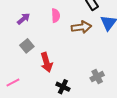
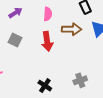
gray square: (27, 46) -> (15, 40), turned -32
red arrow: (46, 62) -> (47, 41), moved

